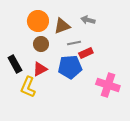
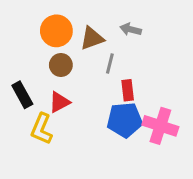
gray line: (74, 43) -> (110, 64), turned -64
red rectangle: (86, 53) -> (128, 90), moved, turned -72
blue pentagon: (70, 67) -> (125, 120), moved

